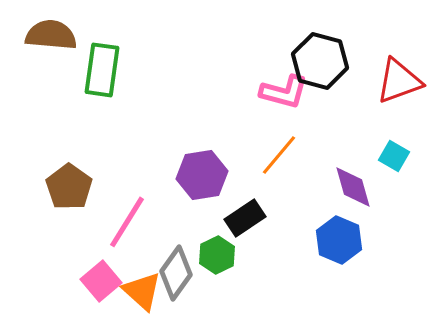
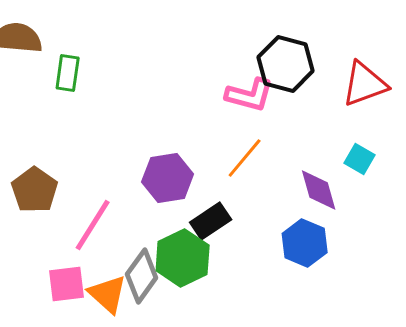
green rectangle: (102, 70) -> (68, 73), size x0.7
green hexagon: (217, 255) -> (183, 258), size x1.5
pink square: (101, 281) -> (67, 284), turned 33

